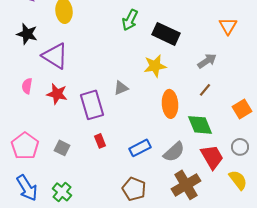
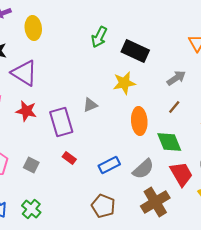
red rectangle: (100, 141) -> (69, 158), turned -32

